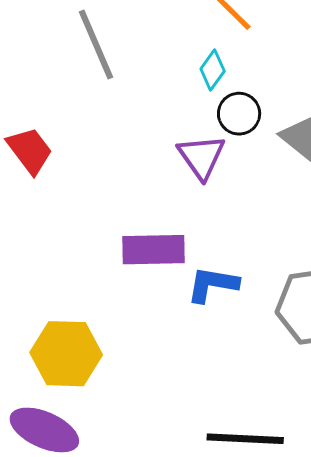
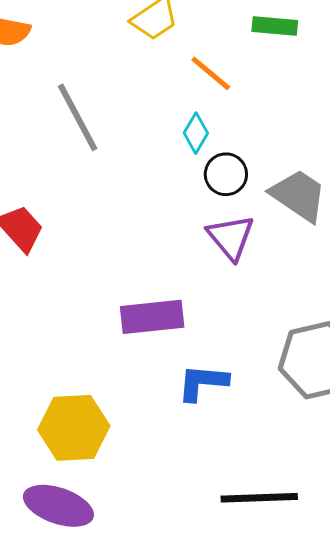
purple triangle: (201, 157) -> (231, 237), moved
blue L-shape: (213, 284) -> (203, 383), moved

